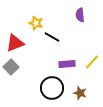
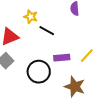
black circle: (52, 88) -> (39, 72), moved
brown star: (80, 93) -> (75, 87), size x1.5

